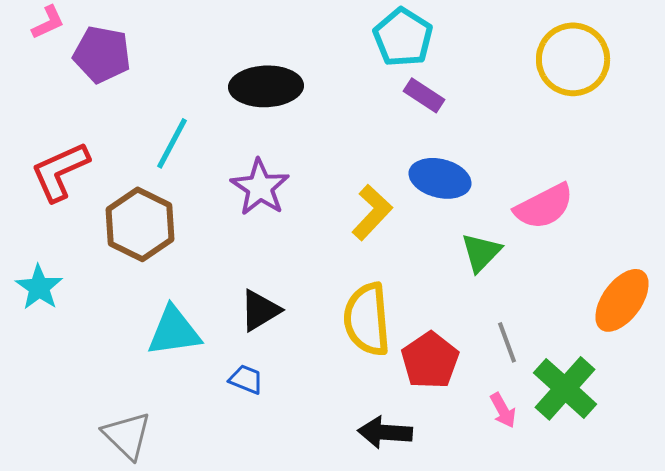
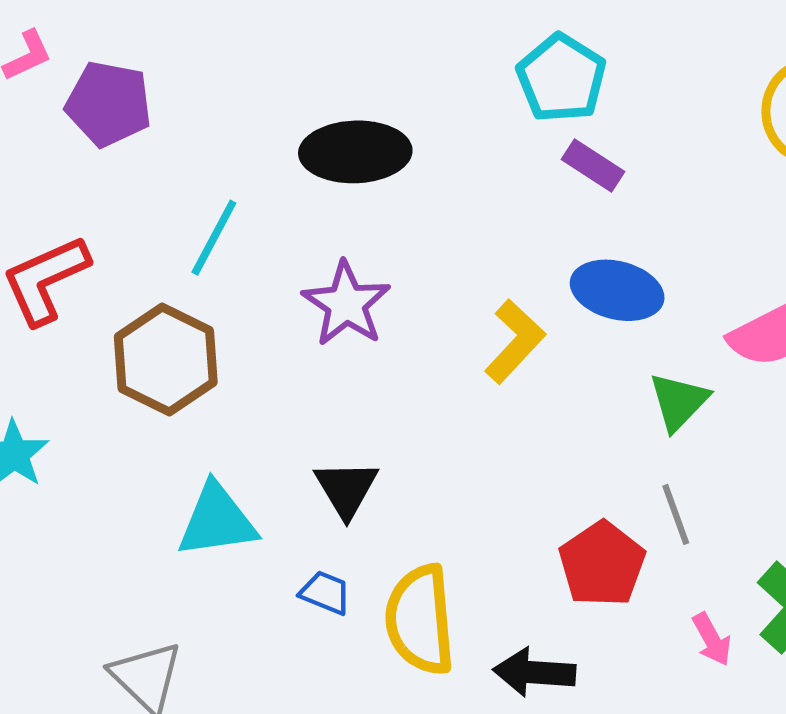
black triangle: (260, 310) -> (346, 489), turned -30
yellow semicircle: (367, 319) -> (420, 620), moved
gray line: (507, 342) -> (676, 514), moved

